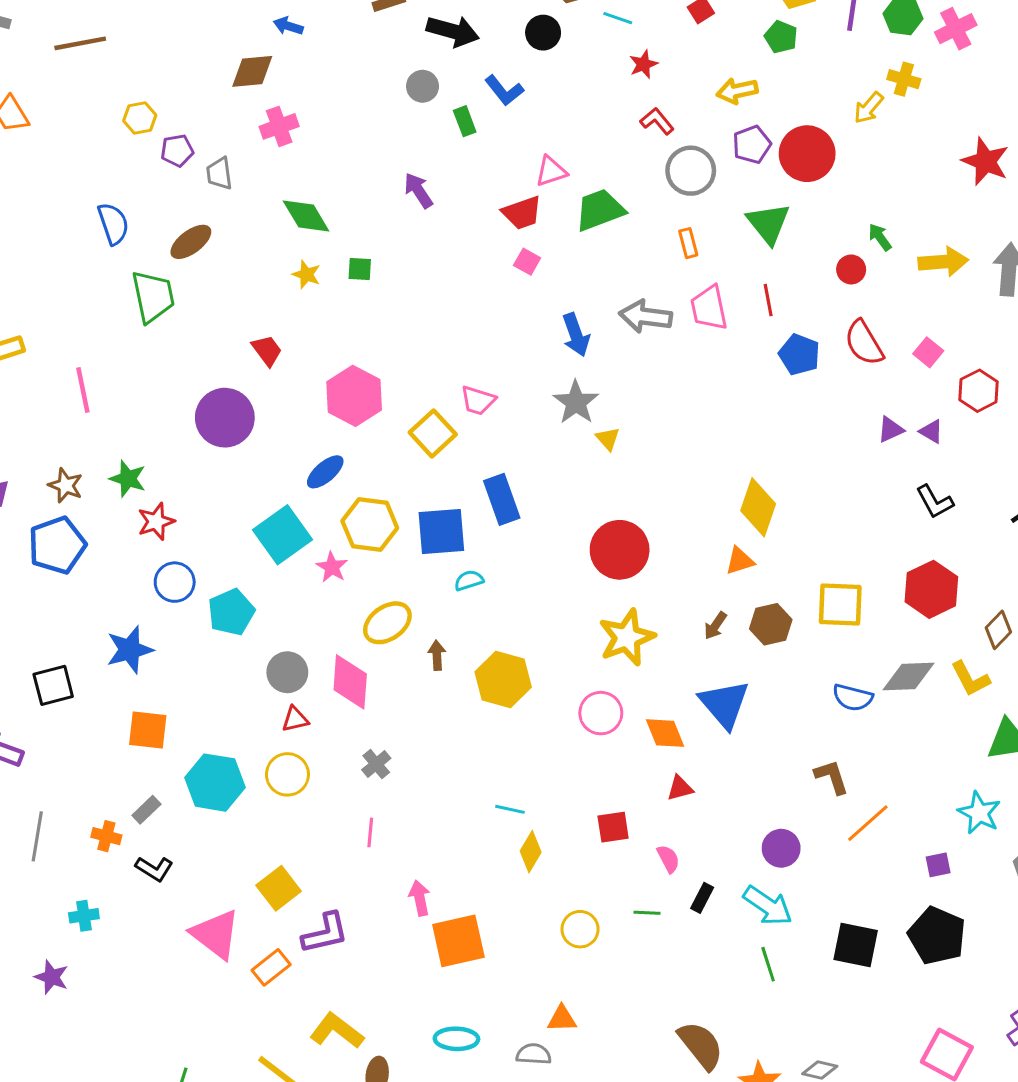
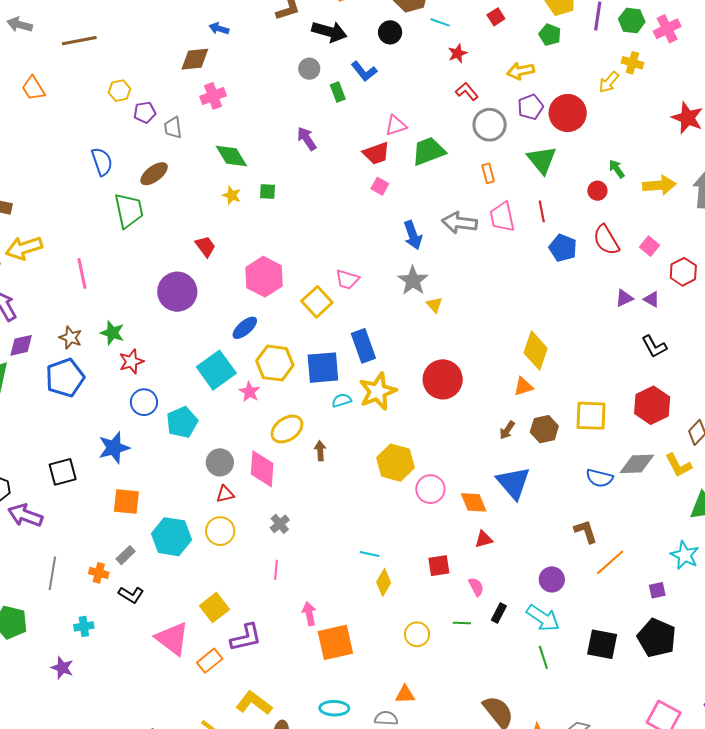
yellow star: (627, 637) -> (378, 391), moved
yellow hexagon: (503, 679) -> (396, 463), moved

